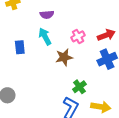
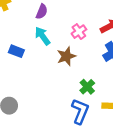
purple semicircle: (47, 15) -> (42, 12), turned -56
blue rectangle: (20, 47) -> (16, 51), turned -56

